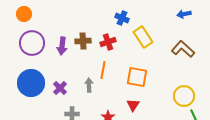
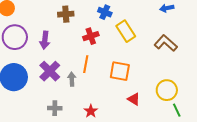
brown cross: (83, 41) -> (66, 14), moved
purple cross: (60, 88) -> (50, 71), moved, size x1.5
red triangle: (133, 105) -> (134, 99), moved, turned -32

